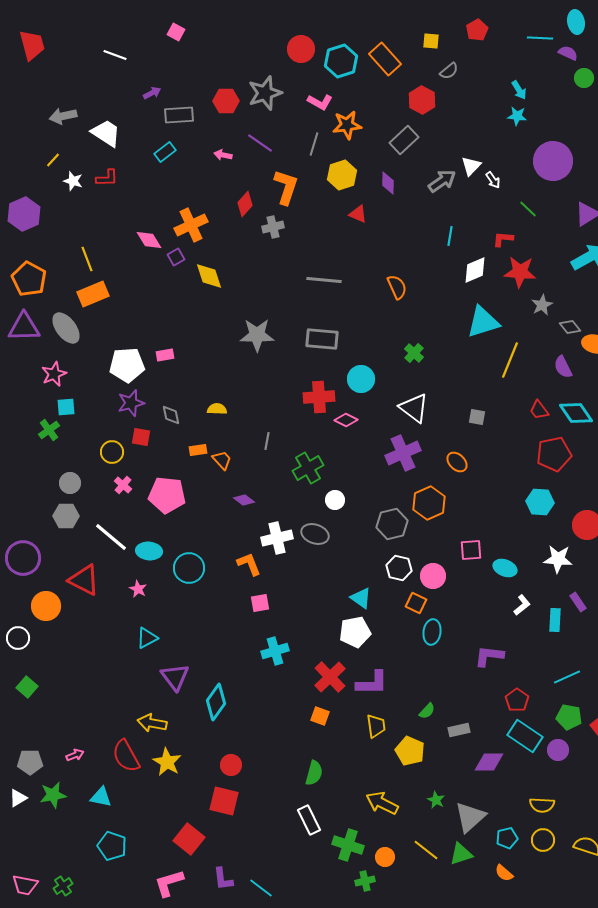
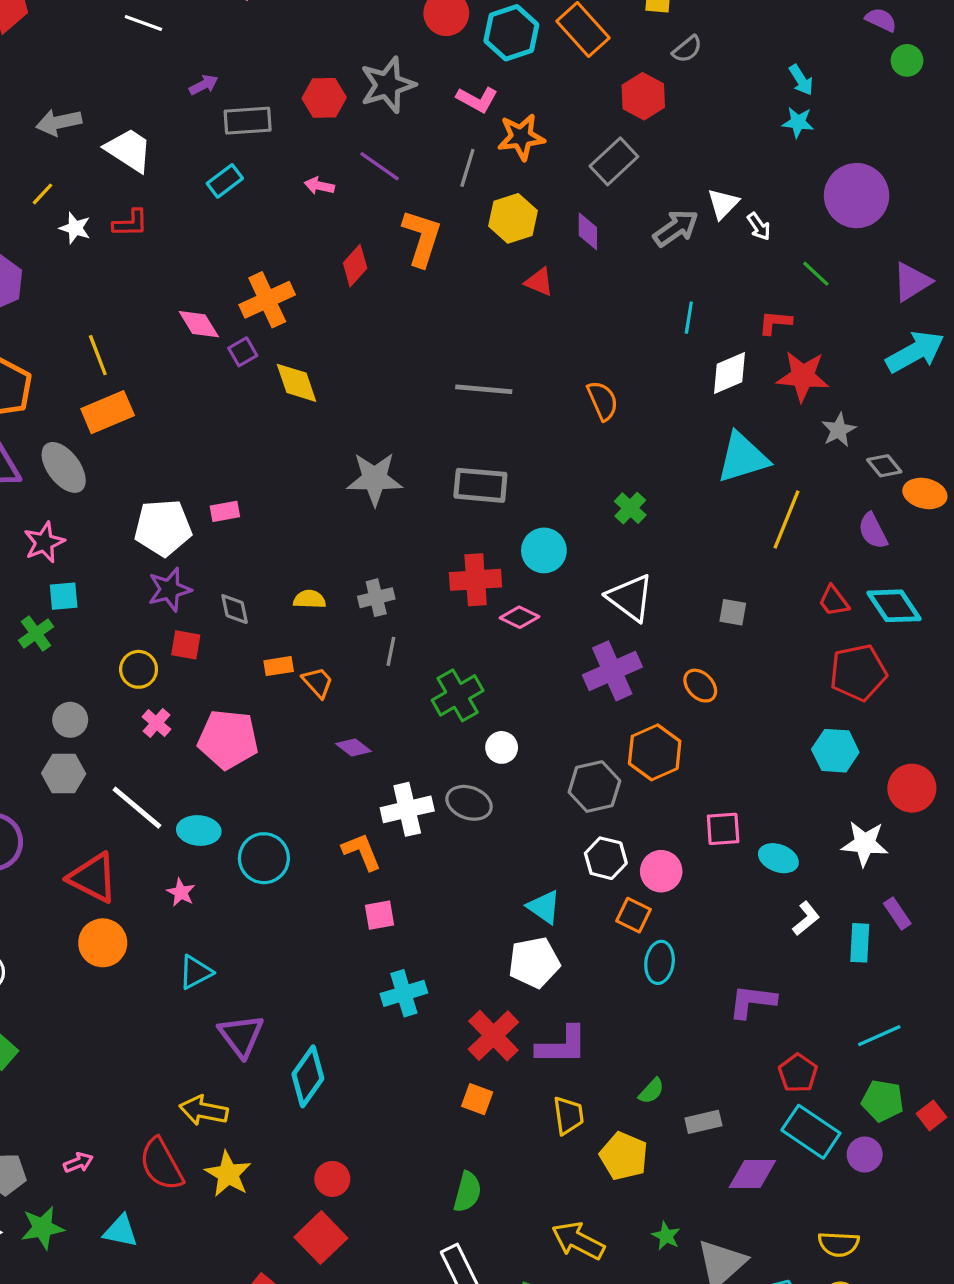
gray cross: (273, 227) -> (376, 598), moved
orange circle: (46, 606) -> (103, 943), moved
red square: (224, 801) -> (321, 1238), turned 32

